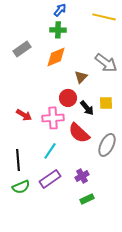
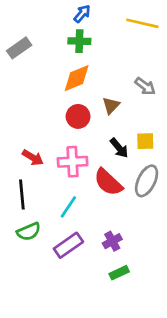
gray rectangle: (22, 49) -> (19, 48), moved
gray arrow: (106, 63) -> (145, 86), size x0.7
red circle: (68, 98) -> (78, 116), moved
gray ellipse: (107, 145) -> (147, 181), moved
black line: (18, 160) -> (22, 195), moved
green semicircle: (21, 187) -> (29, 232), moved

